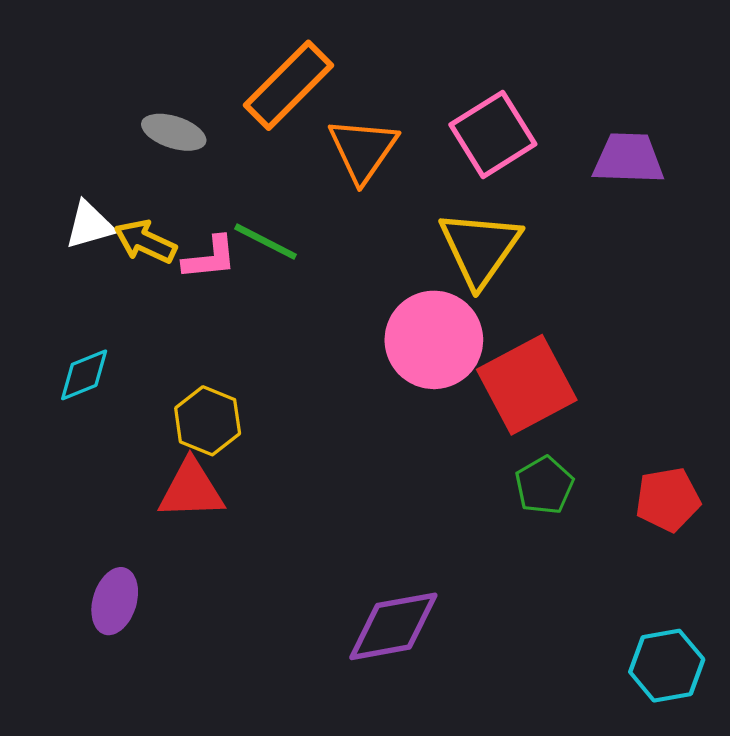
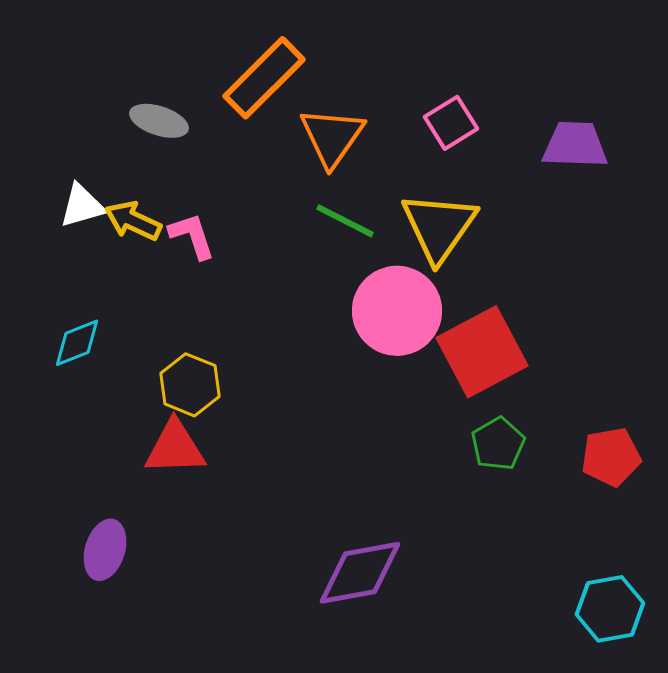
pink square: (493, 134) -> (451, 123), size x0.7
green line: (266, 242) -> (345, 221), moved
pink L-shape: (210, 258) -> (192, 236), turned -102

